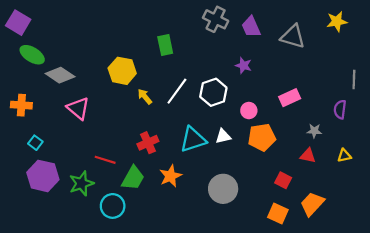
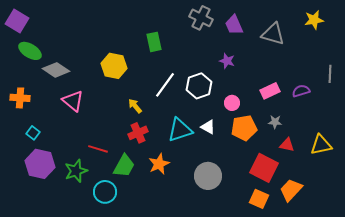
yellow arrow: (145, 97) -> (135, 106), moved
purple semicircle: (340, 109) -> (301, 91), moved, turned 66
gray star: (314, 131) -> (275, 122), moved
white triangle: (223, 136) -> (208, 127), turned 42
yellow triangle: (344, 156) -> (321, 145), size x1.6
red square: (283, 180) -> (264, 168), size x1.8

